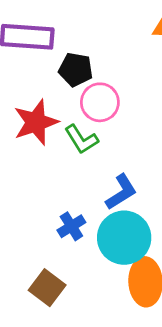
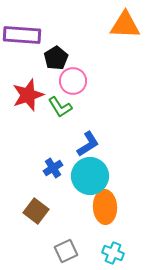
black pentagon: (76, 70) -> (56, 58), turned 30

